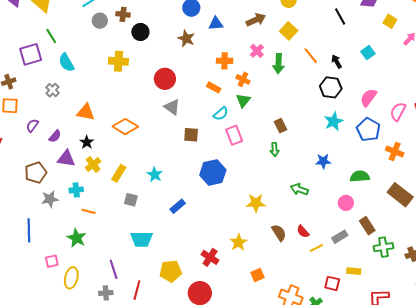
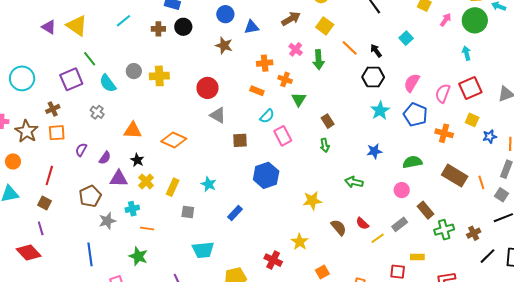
gray circle: (100, 21) -> (134, 71), moved
black circle: (140, 32) -> (183, 27), moved
green triangle: (243, 100) -> (299, 99), moved

